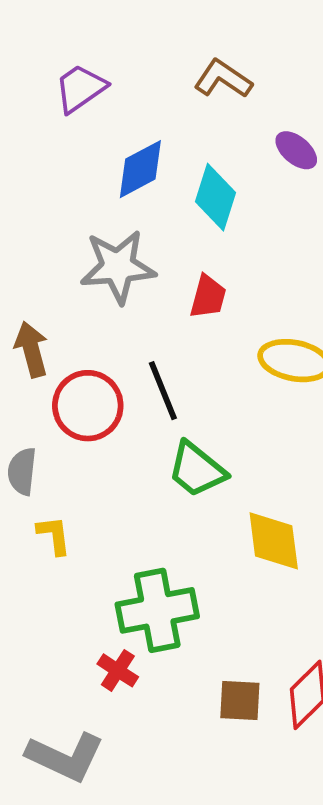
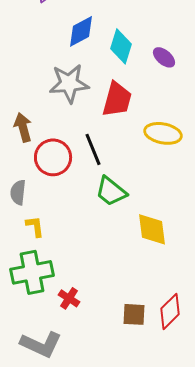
purple ellipse: (296, 150) -> (164, 57), moved
red trapezoid: (208, 297) -> (117, 99), size x1.5
green cross: (157, 610) -> (32, 272), moved

